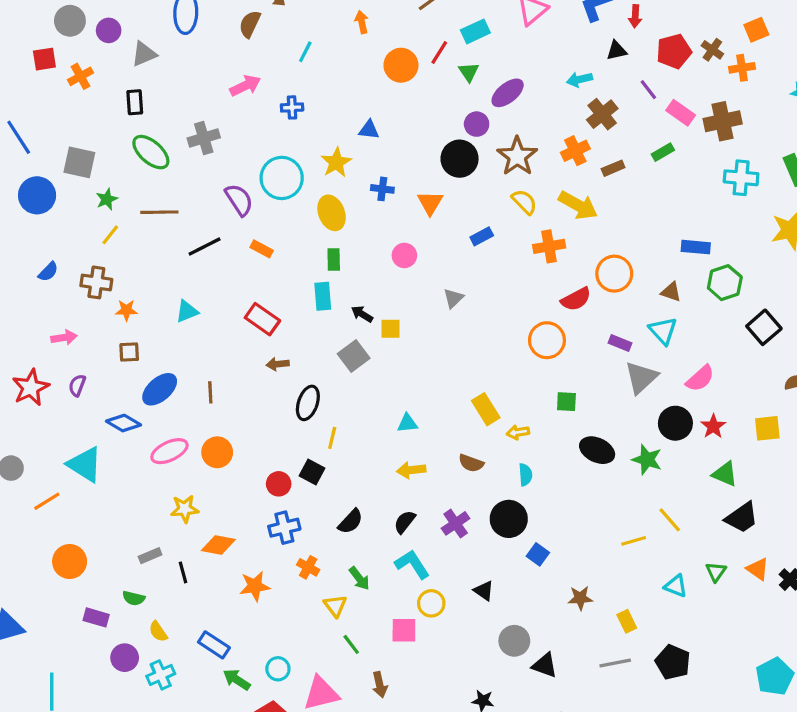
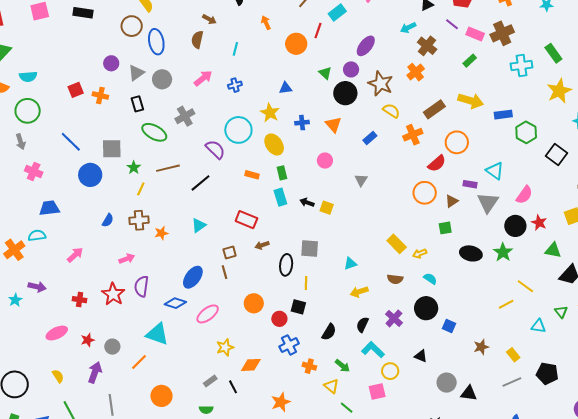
gray circle: (70, 21) -> (162, 79), moved
green triangle: (469, 72) -> (325, 73), moved
orange cross: (81, 76) -> (100, 96), turned -35
brown rectangle: (613, 168) -> (434, 109), moved, size x1.5
yellow arrow: (578, 205) -> (471, 101), moved
orange rectangle: (262, 249) -> (252, 175), moved
brown triangle: (671, 292) -> (452, 201), moved, turned -40
yellow square: (390, 329) -> (327, 208), turned 32
brown square: (129, 352) -> (230, 252), moved
gray square: (354, 356) -> (310, 248), moved, turned -36
purple semicircle: (77, 385) -> (142, 286), size x1.5
orange circle: (217, 452) -> (254, 303), moved
green star: (647, 460) -> (503, 252), turned 30
cyan semicircle: (525, 475) -> (430, 279), turned -40
orange star: (255, 586) -> (281, 402), moved

